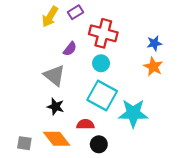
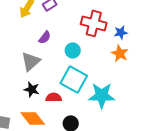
red cross: (103, 33) -> (94, 23), moved
gray triangle: (54, 75) -> (31, 61), turned 40
red semicircle: (85, 124) -> (54, 97), moved

